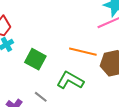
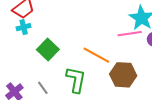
green L-shape: (70, 80) -> (76, 80), turned 56

